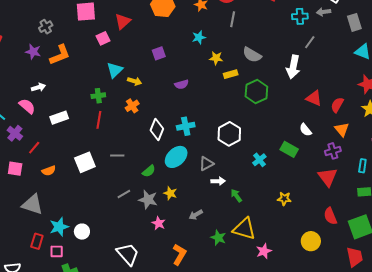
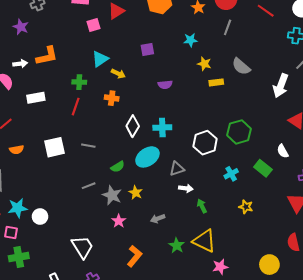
orange L-shape: (60, 55) -> (47, 56), moved
green hexagon: (256, 92) -> (239, 132), moved
orange cross: (132, 106) -> (112, 98), turned 32
yellow star: (284, 199) -> (246, 207), moved

